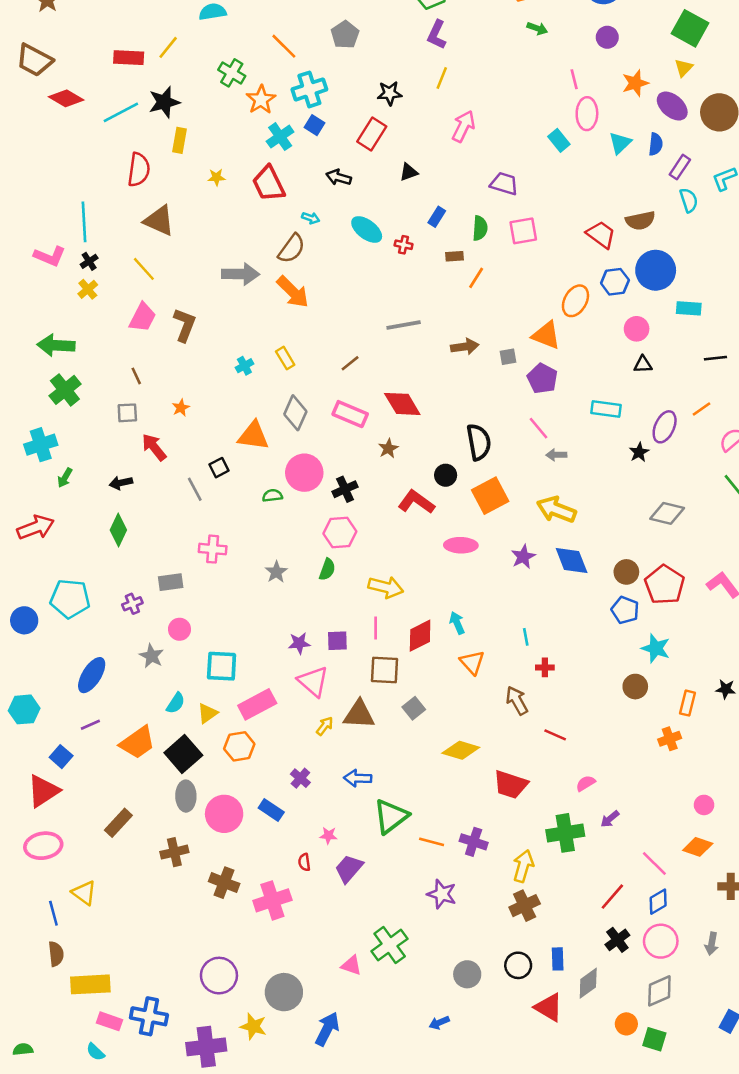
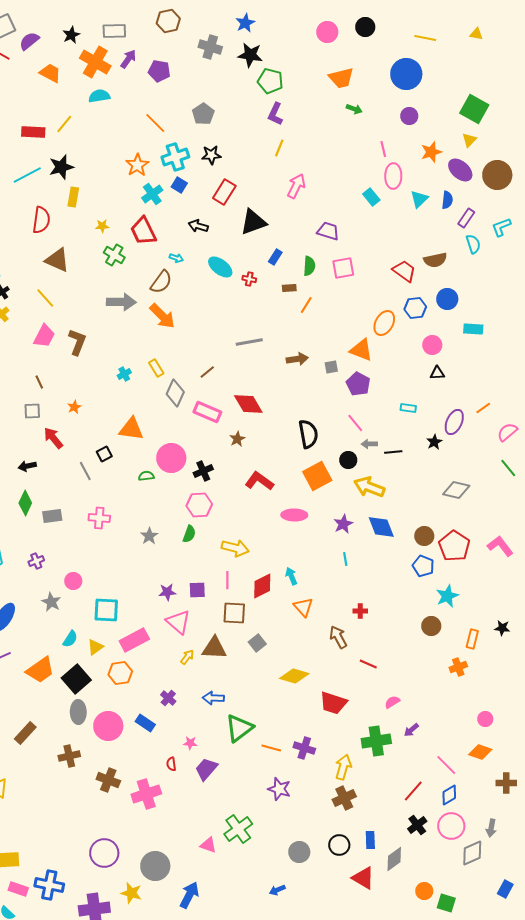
green cross: (232, 73) -> (114, 255), moved
black star: (390, 93) -> (211, 155), moved
black triangle: (409, 172) -> (253, 222), size x1.8
blue circle: (656, 270) -> (447, 299), size x0.7
black line: (715, 358) -> (393, 452), moved
cyan rectangle: (606, 409) -> (408, 408), size x0.7
gray diamond: (295, 413) -> (175, 393), moved
black circle: (446, 475) -> (348, 460), moved
gray rectangle: (171, 582) -> (52, 516), moved
cyan line: (526, 637) -> (345, 559), moved
cyan star: (656, 648) -> (447, 596), turned 30
gray diamond: (659, 991) -> (472, 853), moved

